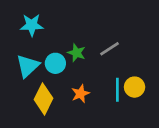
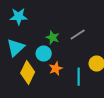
cyan circle: (55, 63) -> (44, 54), moved
cyan line: (117, 90) -> (79, 76), moved

